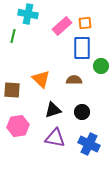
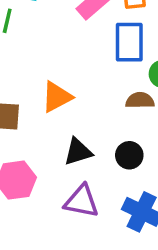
orange triangle: (41, 79) -> (57, 97), turned 48
brown semicircle: (74, 80) -> (140, 100), moved

